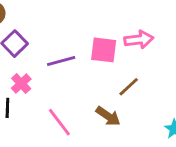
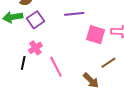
purple line: (61, 61) -> (74, 14), moved
pink line: (59, 122) -> (56, 67), moved

